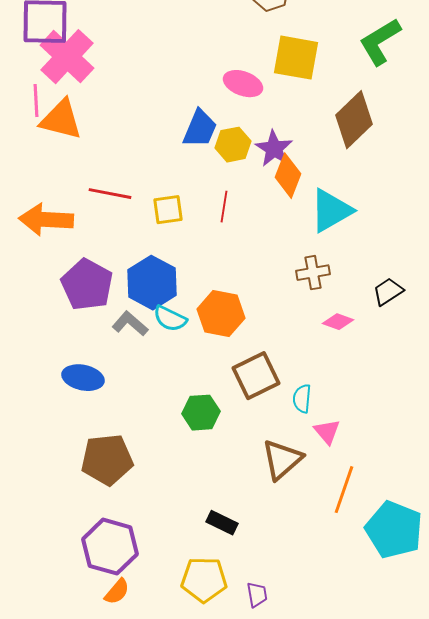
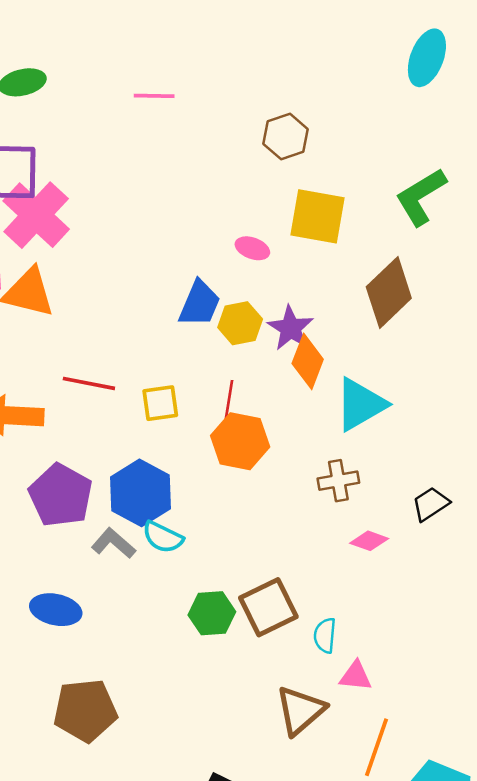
pink ellipse: (243, 84) -> (252, 248), size x0.7
orange hexagon: (221, 314) -> (240, 441), moved
green hexagon: (201, 413) -> (212, 613), moved
pink triangle: (327, 432) -> (356, 676), turned -44

